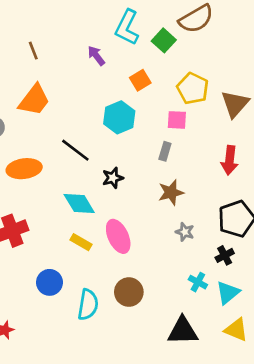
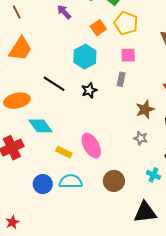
yellow pentagon: (193, 88) -> (126, 23), moved
black star: (113, 178) -> (89, 90), moved
brown star: (171, 192) -> (145, 109), moved
cyan diamond: (79, 203) -> (40, 126), moved
brown circle: (129, 292) -> (114, 181), moved
cyan semicircle: (88, 305) -> (71, 181), moved, turned -95

